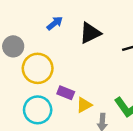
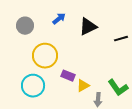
gray circle: (13, 46) -> (25, 26), moved
cyan circle: (38, 110) -> (33, 86), moved

